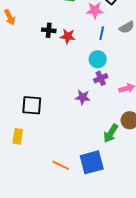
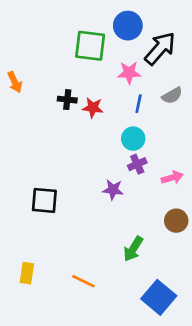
green arrow: (111, 133) -> (133, 249), moved
yellow rectangle: (18, 136) -> (27, 273), moved
blue square: (92, 162) -> (159, 297), moved, turned -35

